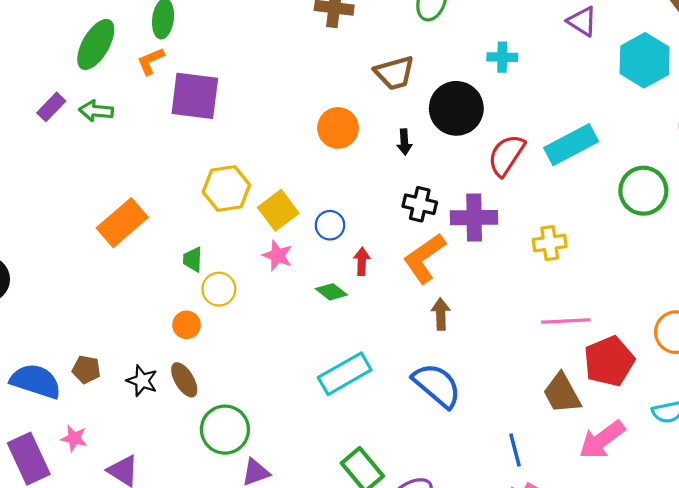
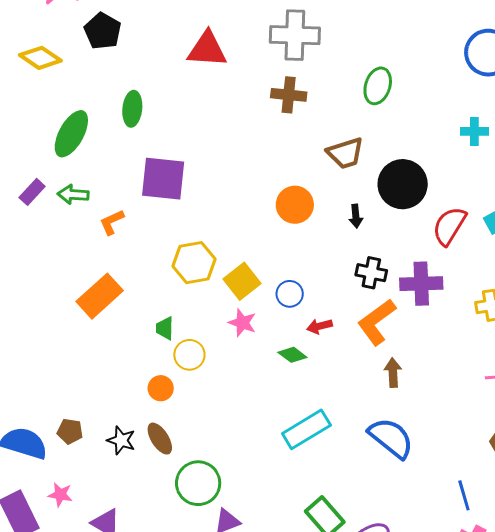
cyan cross: (502, 57) -> (474, 131), moved
orange L-shape: (151, 61) -> (112, 222), moved
red arrow: (362, 261) -> (320, 326), turned -105

